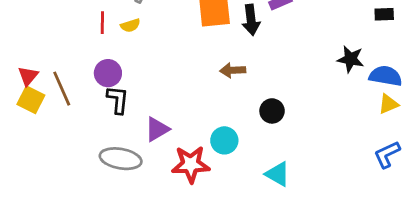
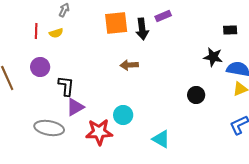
black rectangle: (384, 14) -> (230, 30), moved
black L-shape: (118, 100) -> (66, 86), moved
black circle: (272, 111) -> (196, 95), moved

